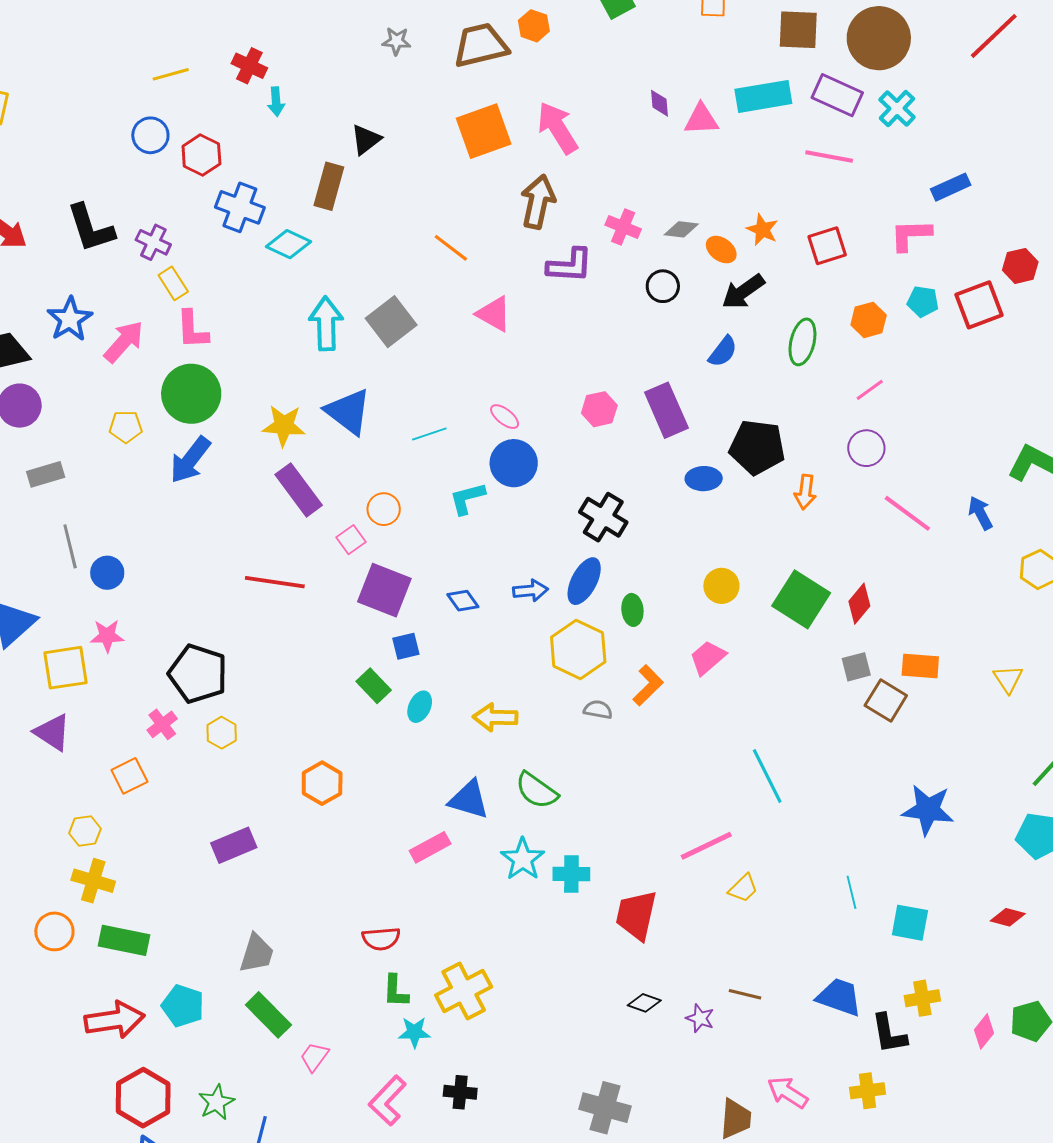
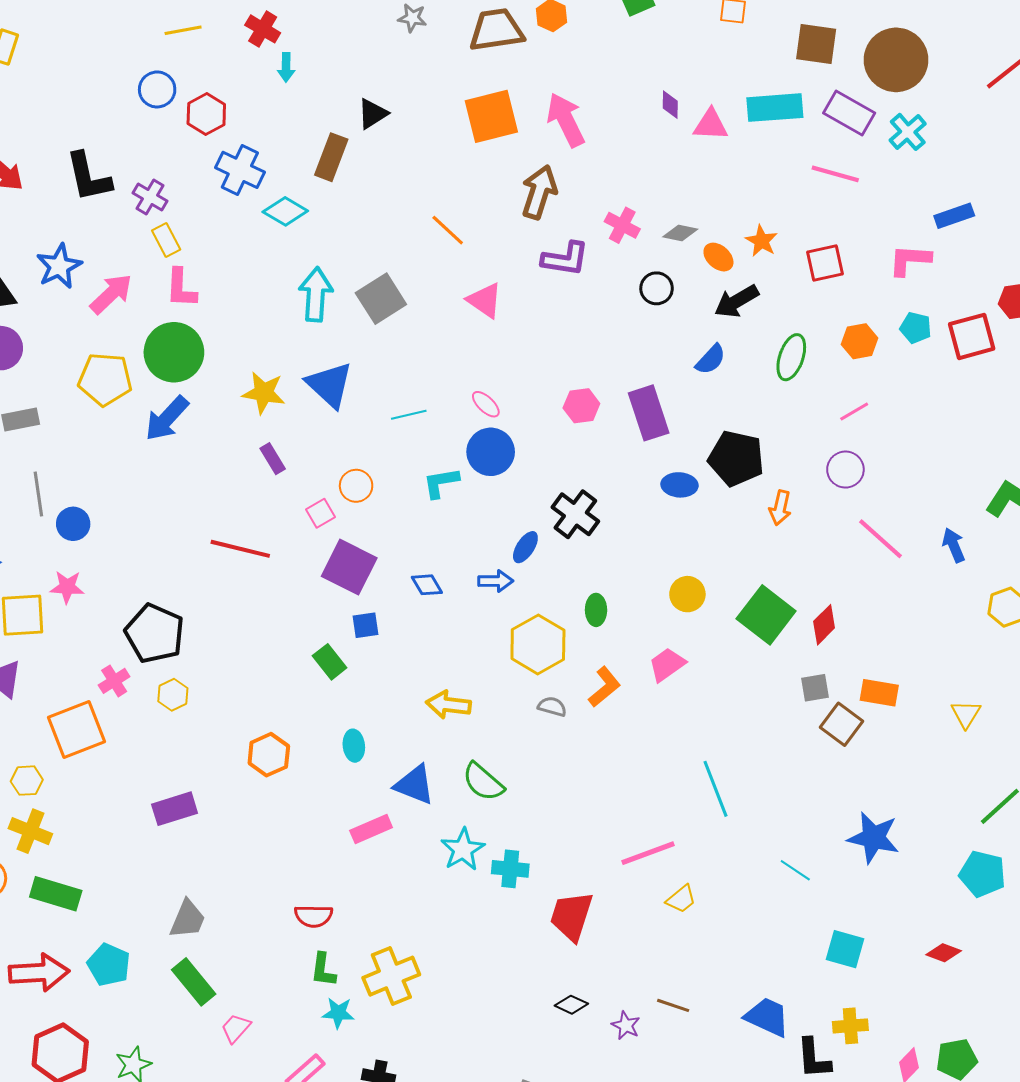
yellow pentagon: (126, 427) -> (105, 379), size x1.6
purple rectangle: (299, 490) -> (273, 459), size x0.6
blue ellipse: (584, 581) -> (525, 547), moved, size x0.7
cyan ellipse: (420, 707) -> (354, 746), moved, turned -36
orange square: (129, 776) -> (77, 729), size x1.6
cyan line: (852, 892) -> (795, 870), moved, turned -48

